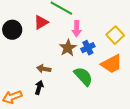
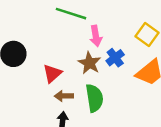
red triangle: (41, 22) -> (52, 74), moved
green semicircle: (83, 76) -> (94, 98), moved, turned 45

